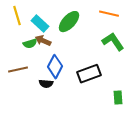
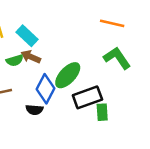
green ellipse: (69, 22) -> (68, 75), moved
green rectangle: (118, 98) -> (102, 112), moved

